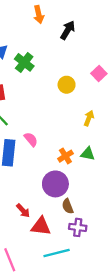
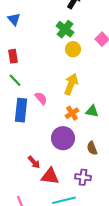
green cross: (24, 62) -> (65, 29), moved
yellow arrow: (89, 118) -> (71, 84), moved, size x1.5
brown semicircle: (68, 206) -> (92, 148), moved

